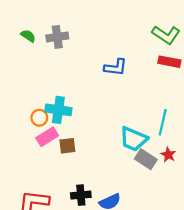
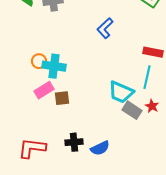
red rectangle: (169, 62) -> (153, 52), moved
blue L-shape: (116, 67) -> (105, 28), turned 130
orange circle: (39, 118) -> (39, 61), moved

